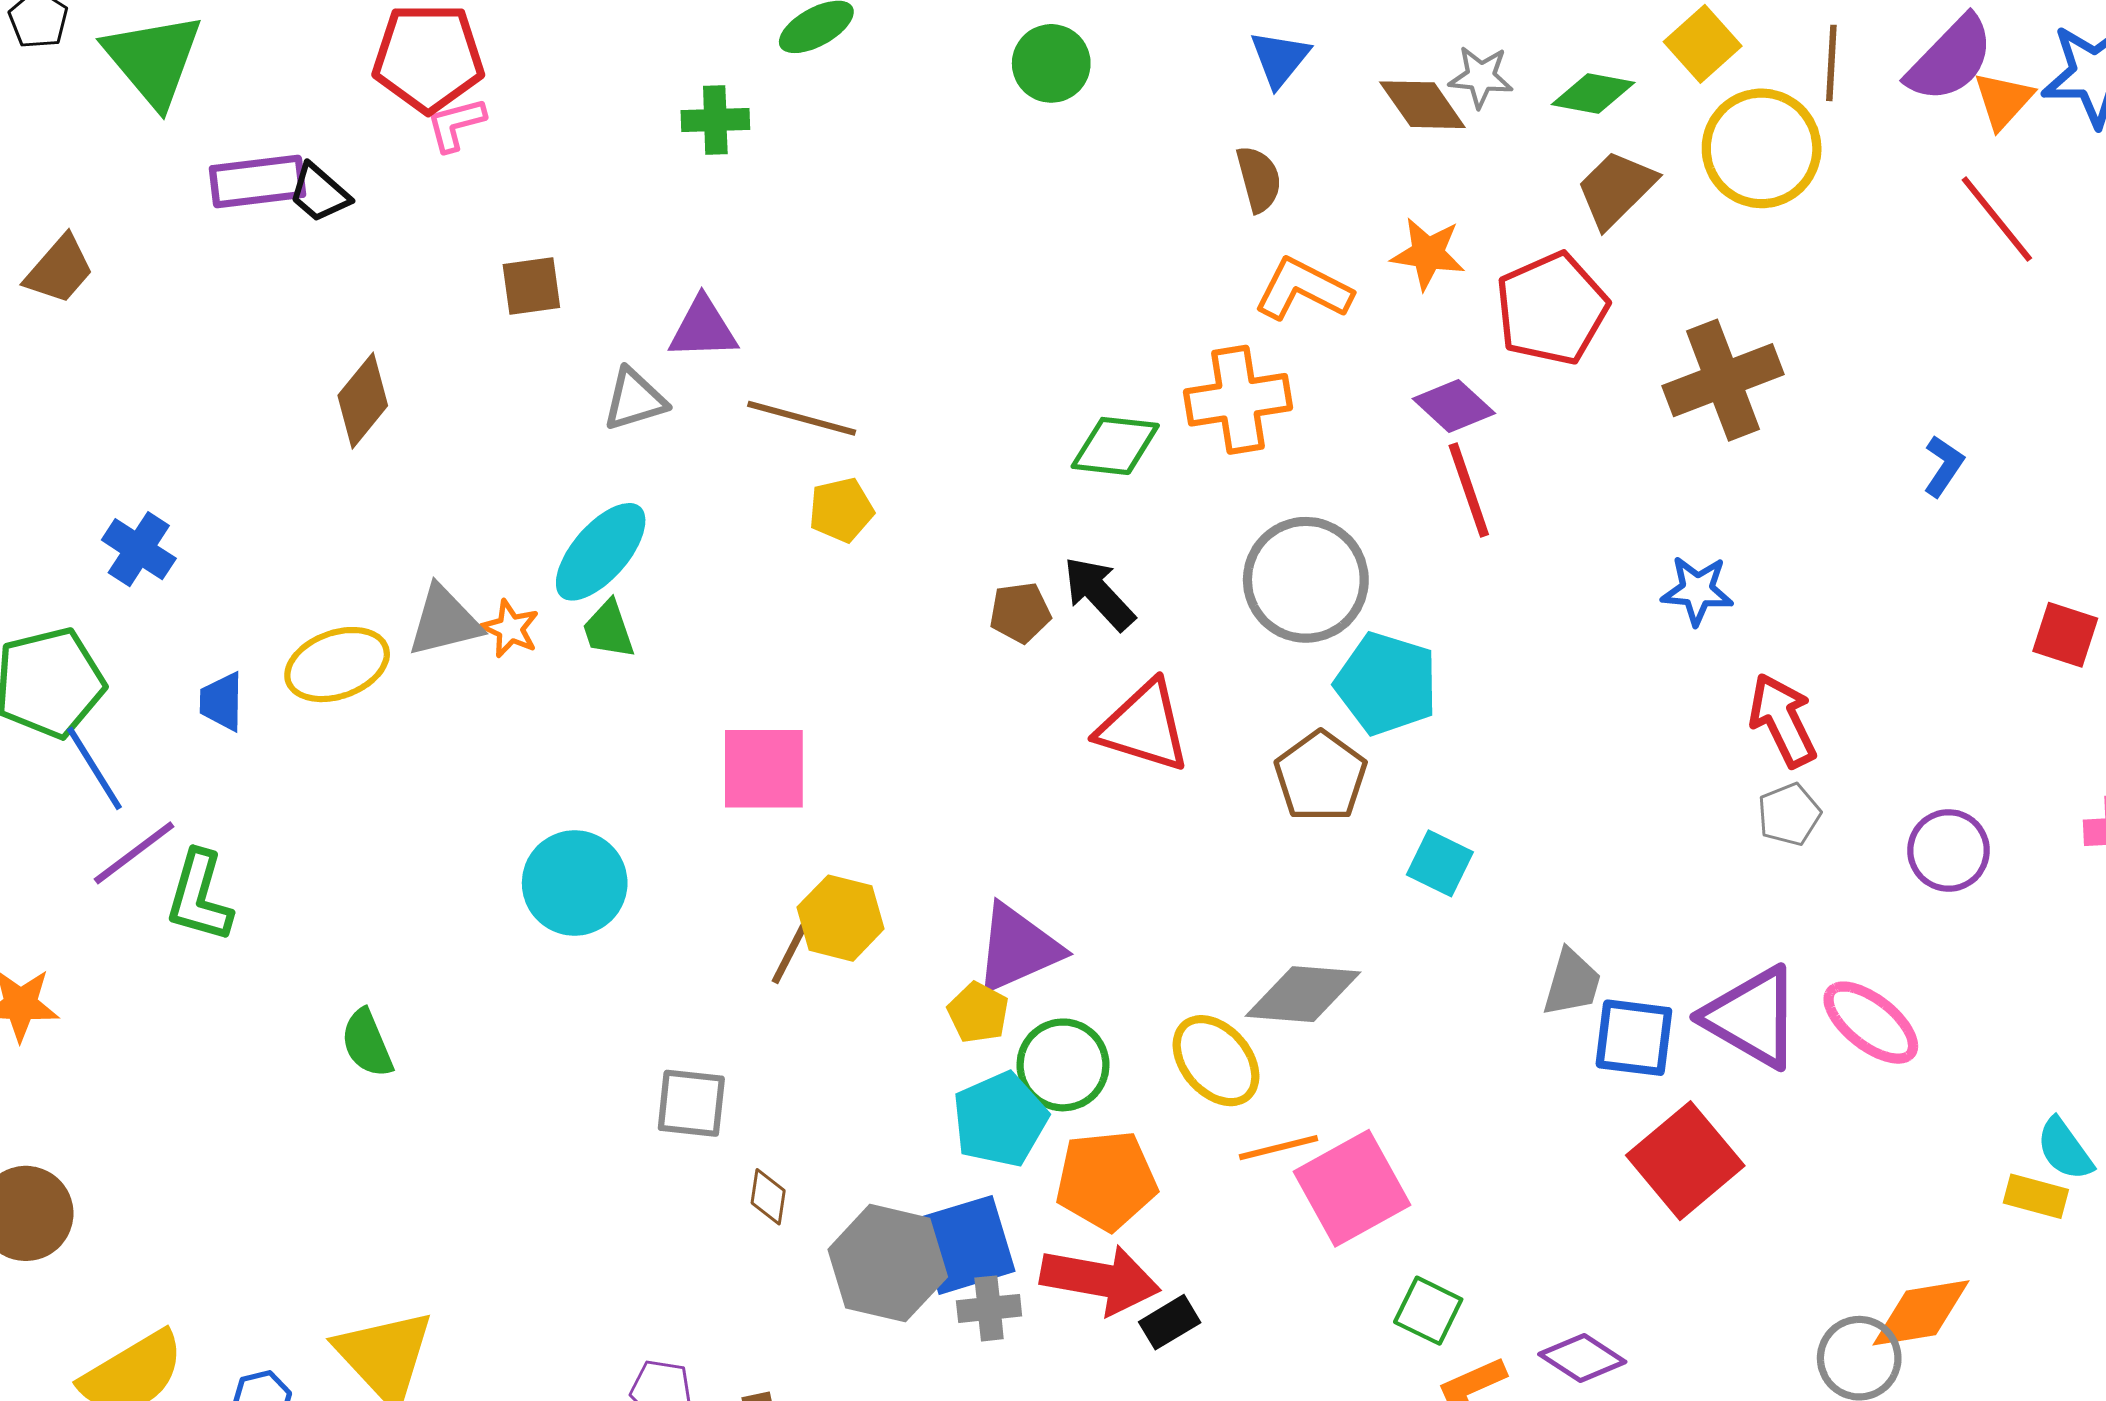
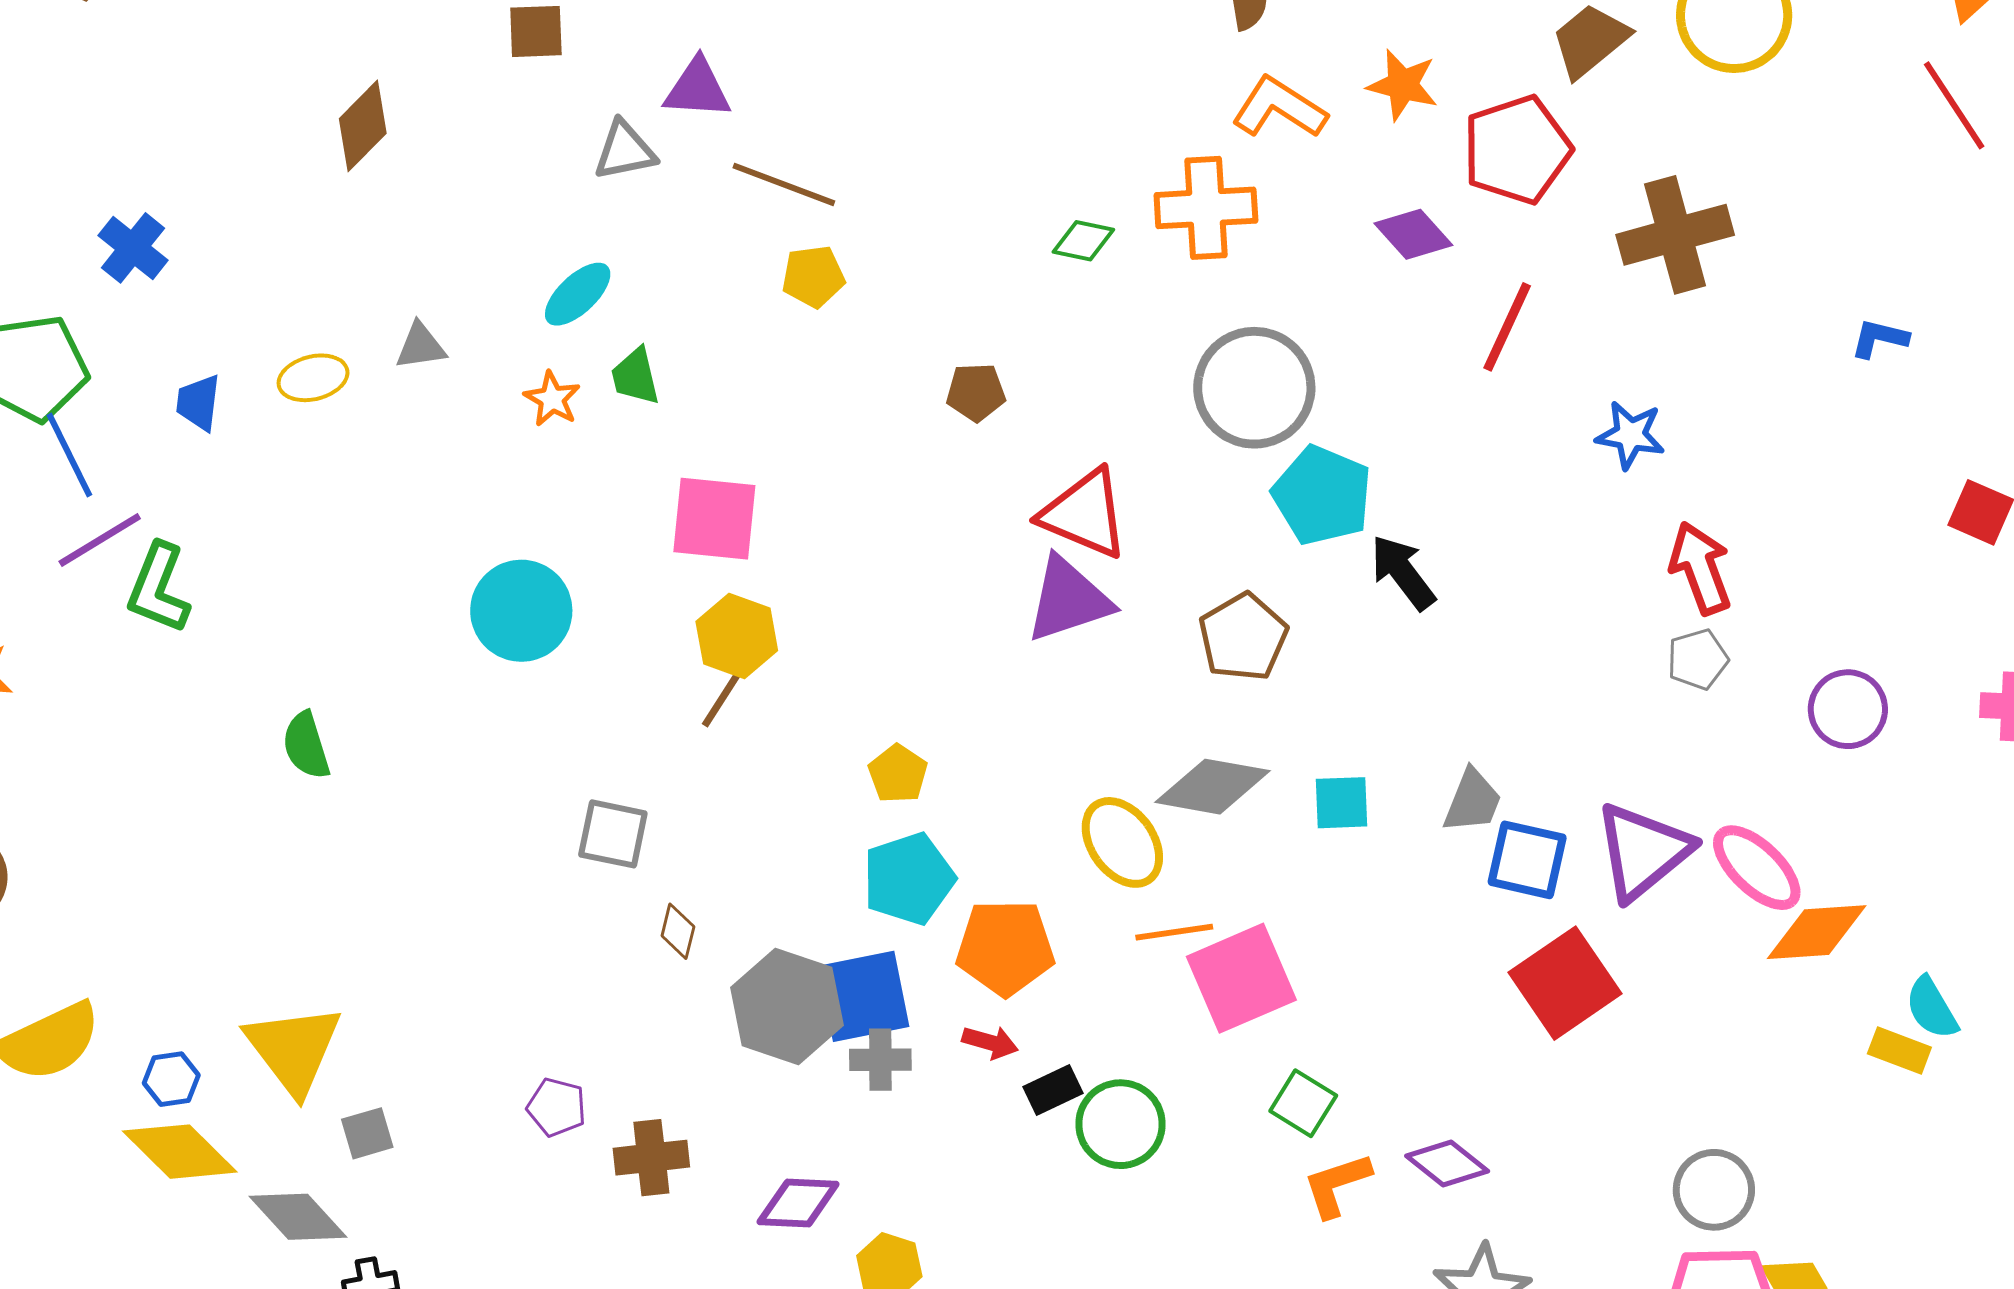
green diamond: (1115, 446) -> (1083, 241), size x0.7
blue L-shape: (1943, 466) -> (1879, 338), turned -116
red line: (1469, 490) -> (1507, 327), moved, turned 38
cyan ellipse: (601, 552) -> (578, 294), size x0.7
black arrow: (1099, 593) -> (1403, 572), moved
gray triangle: (444, 621) -> (420, 346), size x0.7
orange star: (510, 629) -> (552, 399), moved
green trapezoid: (608, 629) -> (635, 376), moved
yellow ellipse: (337, 665) -> (313, 378), size x0.7
brown pentagon: (1321, 776) -> (1243, 637), moved
cyan square: (1440, 863) -> (1342, 803), moved, turned -34
yellow hexagon: (841, 918) -> (737, 636), moved
purple triangle: (1018, 948) -> (1068, 599), moved
purple triangle: (1752, 1017) -> (1643, 851), turned 45
green circle: (1063, 1065) -> (1120, 1124), moved
red arrow: (1100, 1280) -> (990, 1042), size x0.5
orange diamond: (1921, 1313) -> (1817, 932), moved

